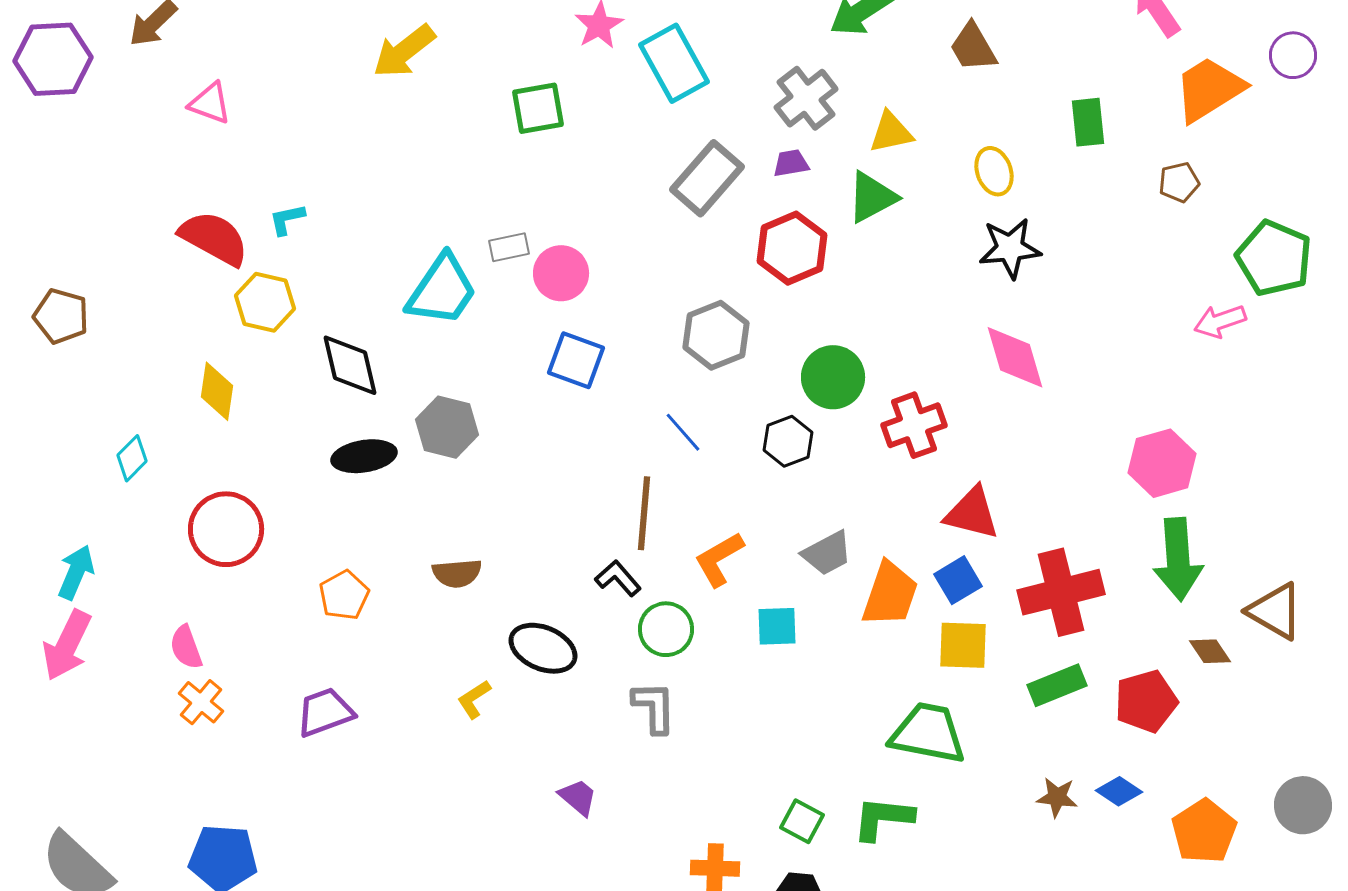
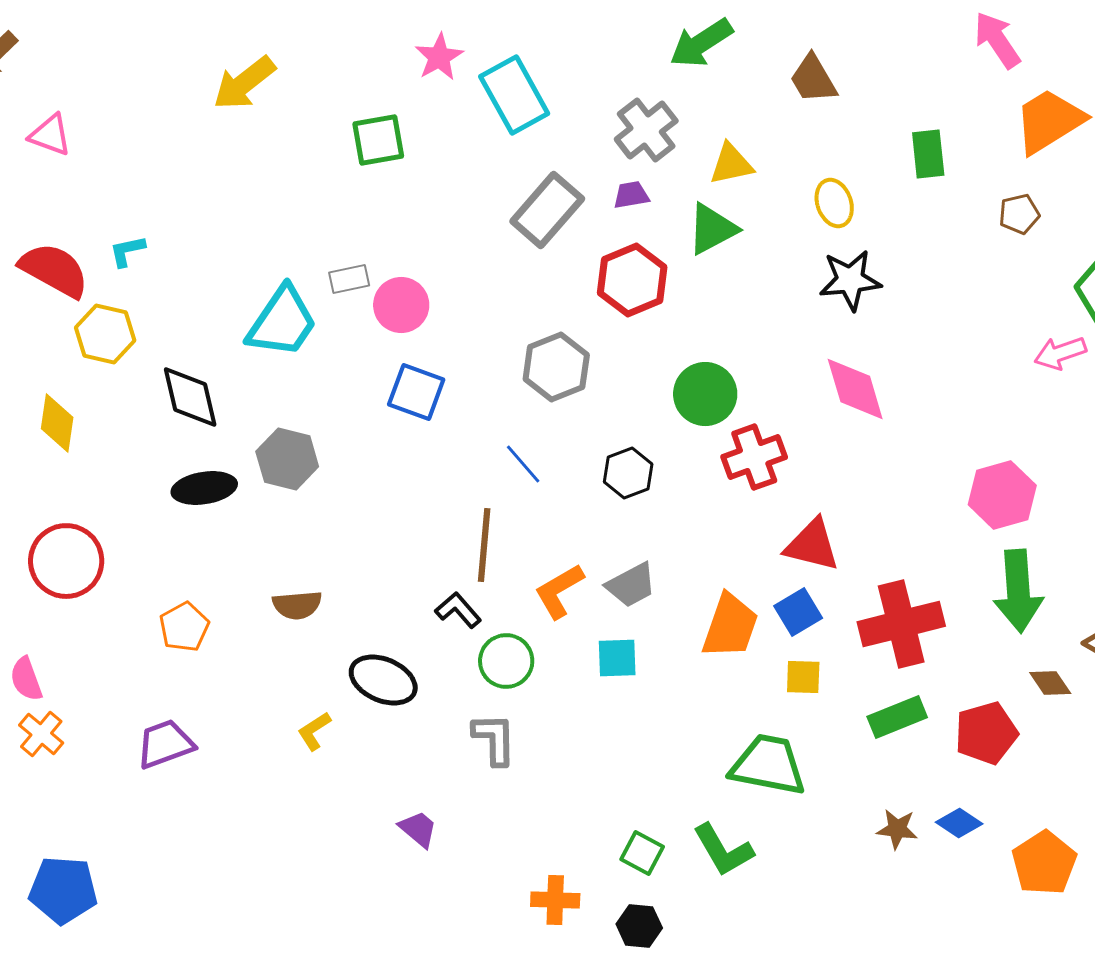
green circle: (833, 377) -> (705, 394), moved
gray trapezoid: (827, 553) -> (631, 585), moved
yellow square: (963, 645) -> (803, 677), size x0.7
green L-shape: (883, 818) -> (723, 850), turned -126

